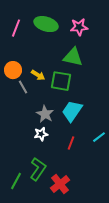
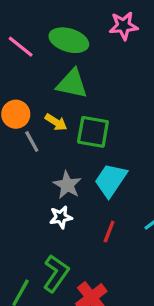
pink star: (79, 27) -> (124, 26), moved
pink line: (16, 28) -> (21, 47), turned -72
green triangle: (73, 57) -> (72, 84), moved

